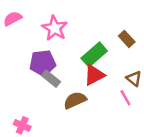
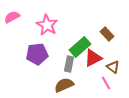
red triangle: (94, 75) -> (93, 58), moved
gray rectangle: (51, 79) -> (69, 64), moved, turned 63

